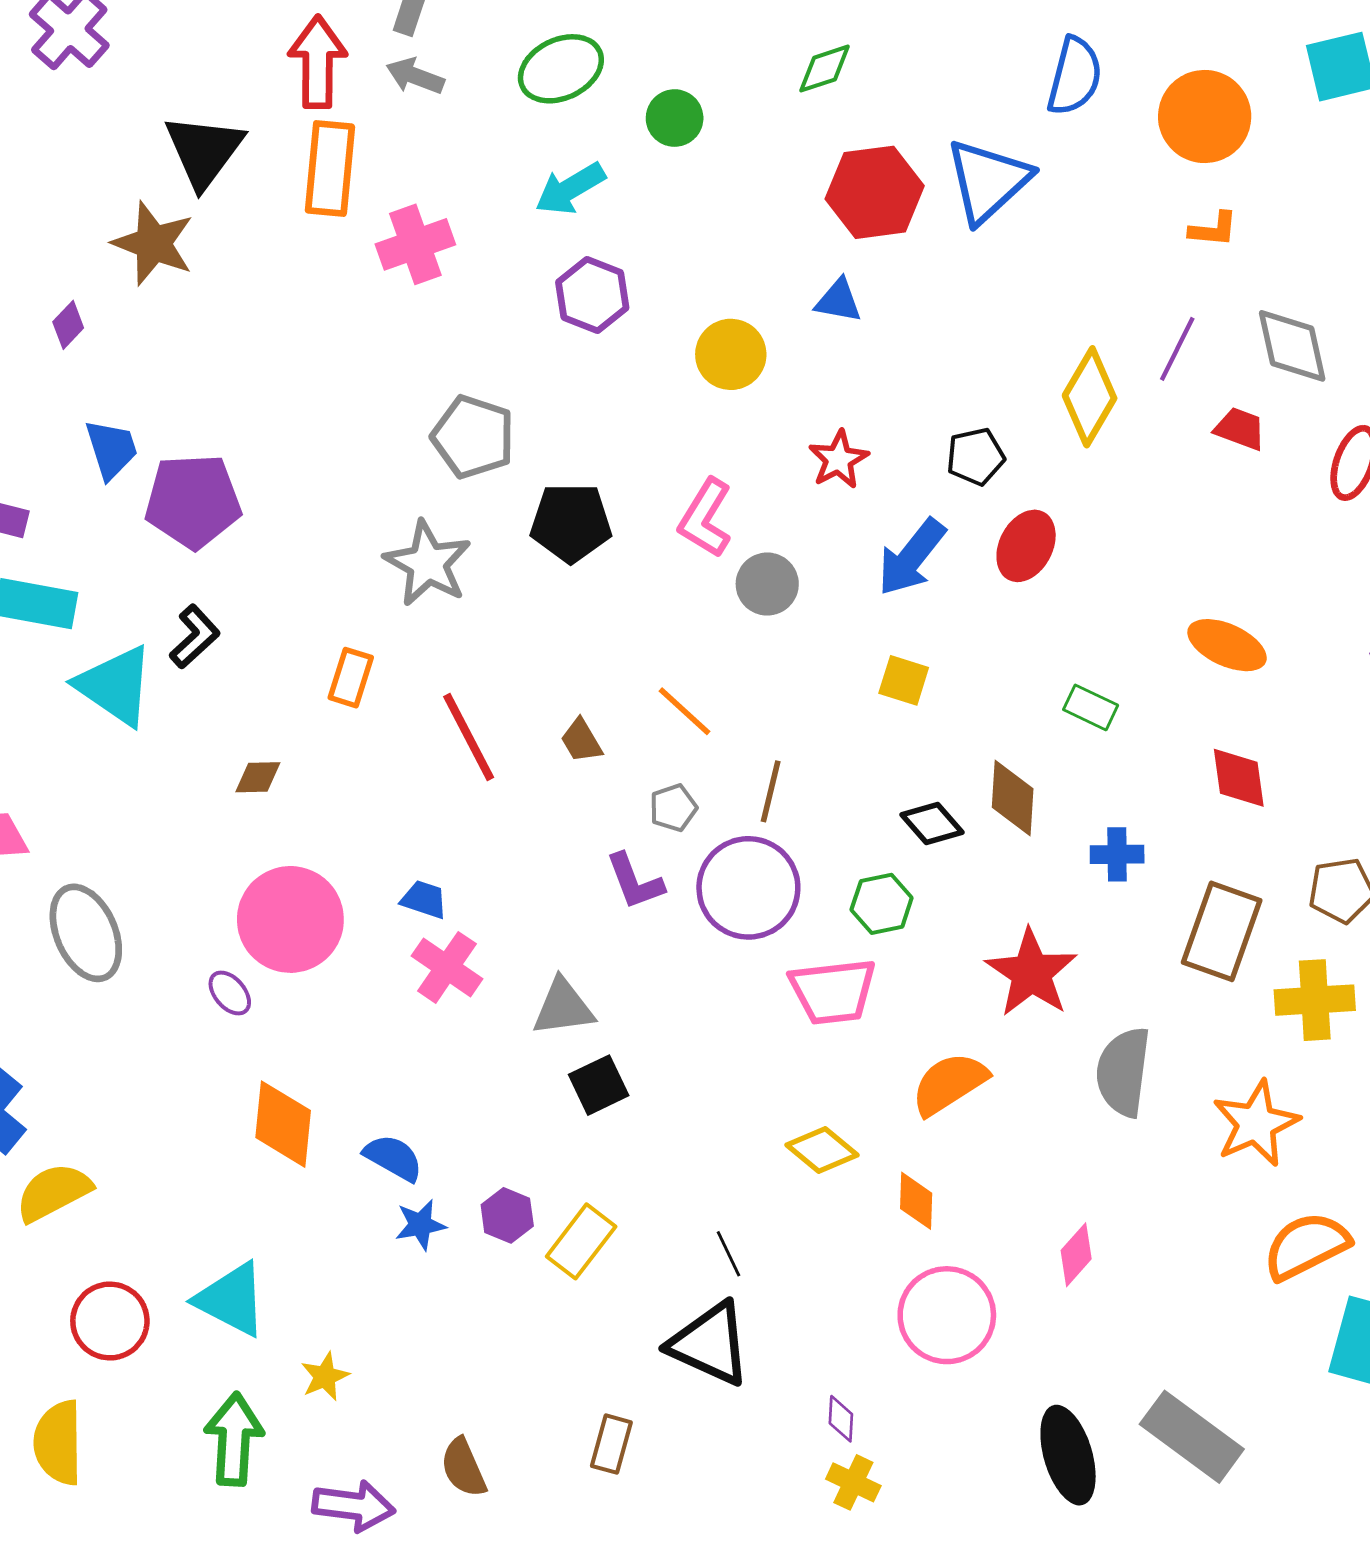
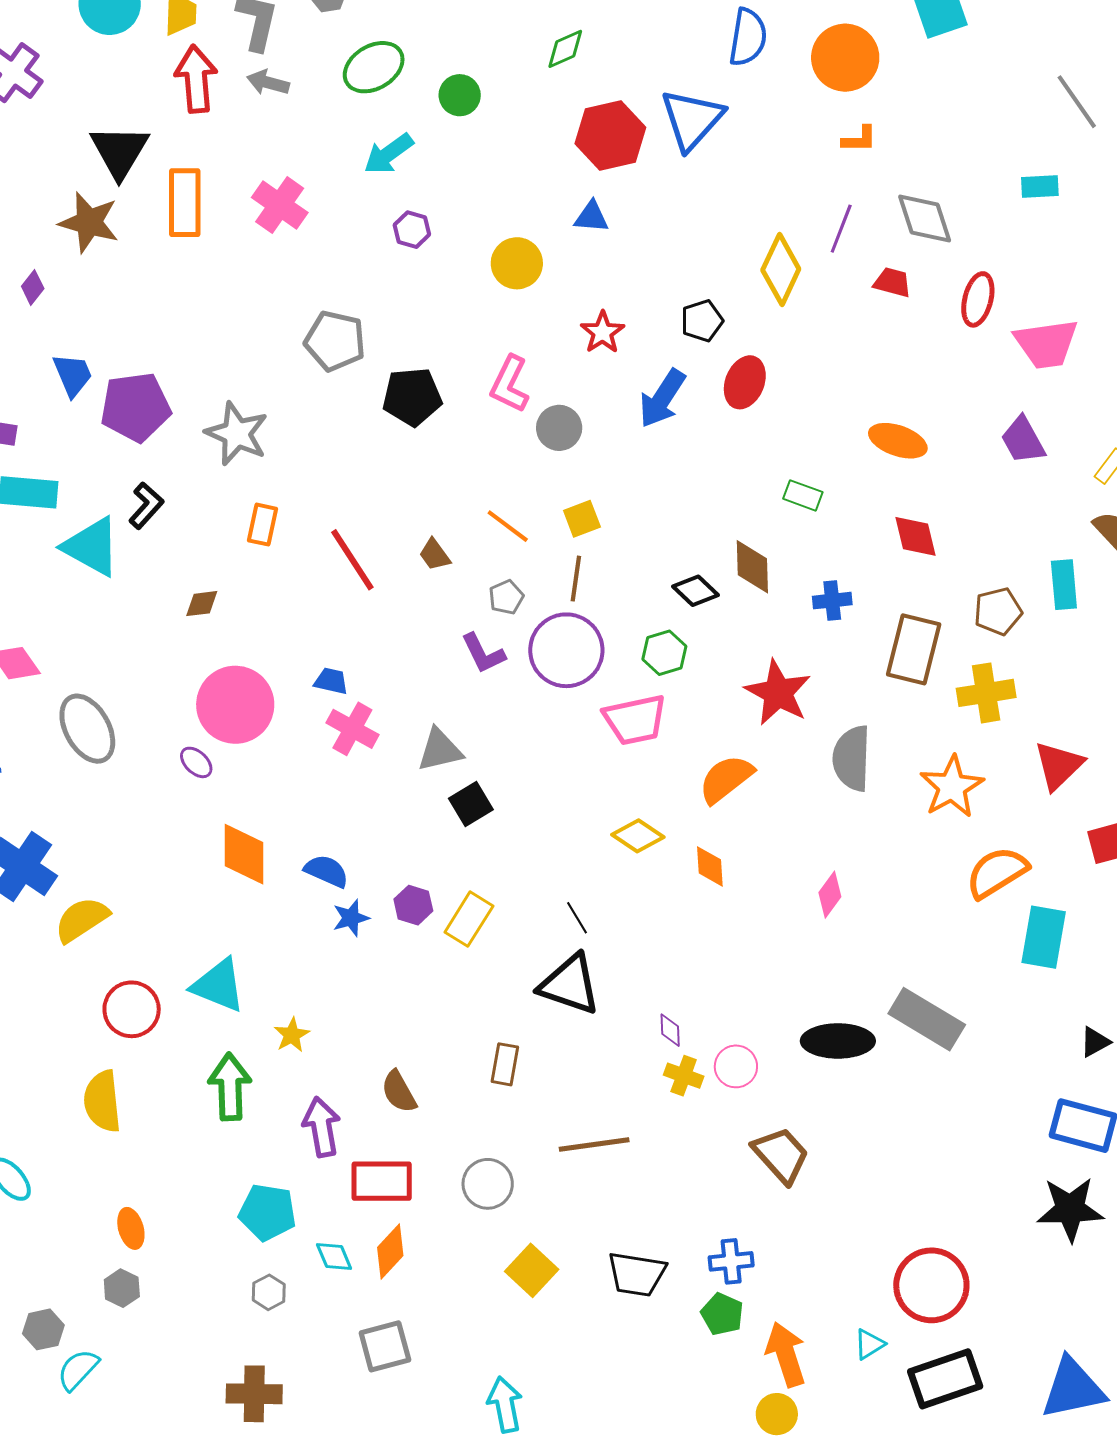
orange rectangle: (330, 168) -> (185, 203), moved
pink cross: (415, 244) -> (280, 205), turned -30
purple hexagon: (592, 295) -> (412, 230), size x0.7
gray star: (428, 563) -> (237, 434), moved
yellow square: (904, 680) -> (582, 519), moved, turned -33
pink circle: (947, 1315) -> (736, 1066), moved, size x0.6
black ellipse: (1068, 1455) -> (838, 1041), turned -68
purple arrow: (354, 1506) -> (322, 1127), turned -102

